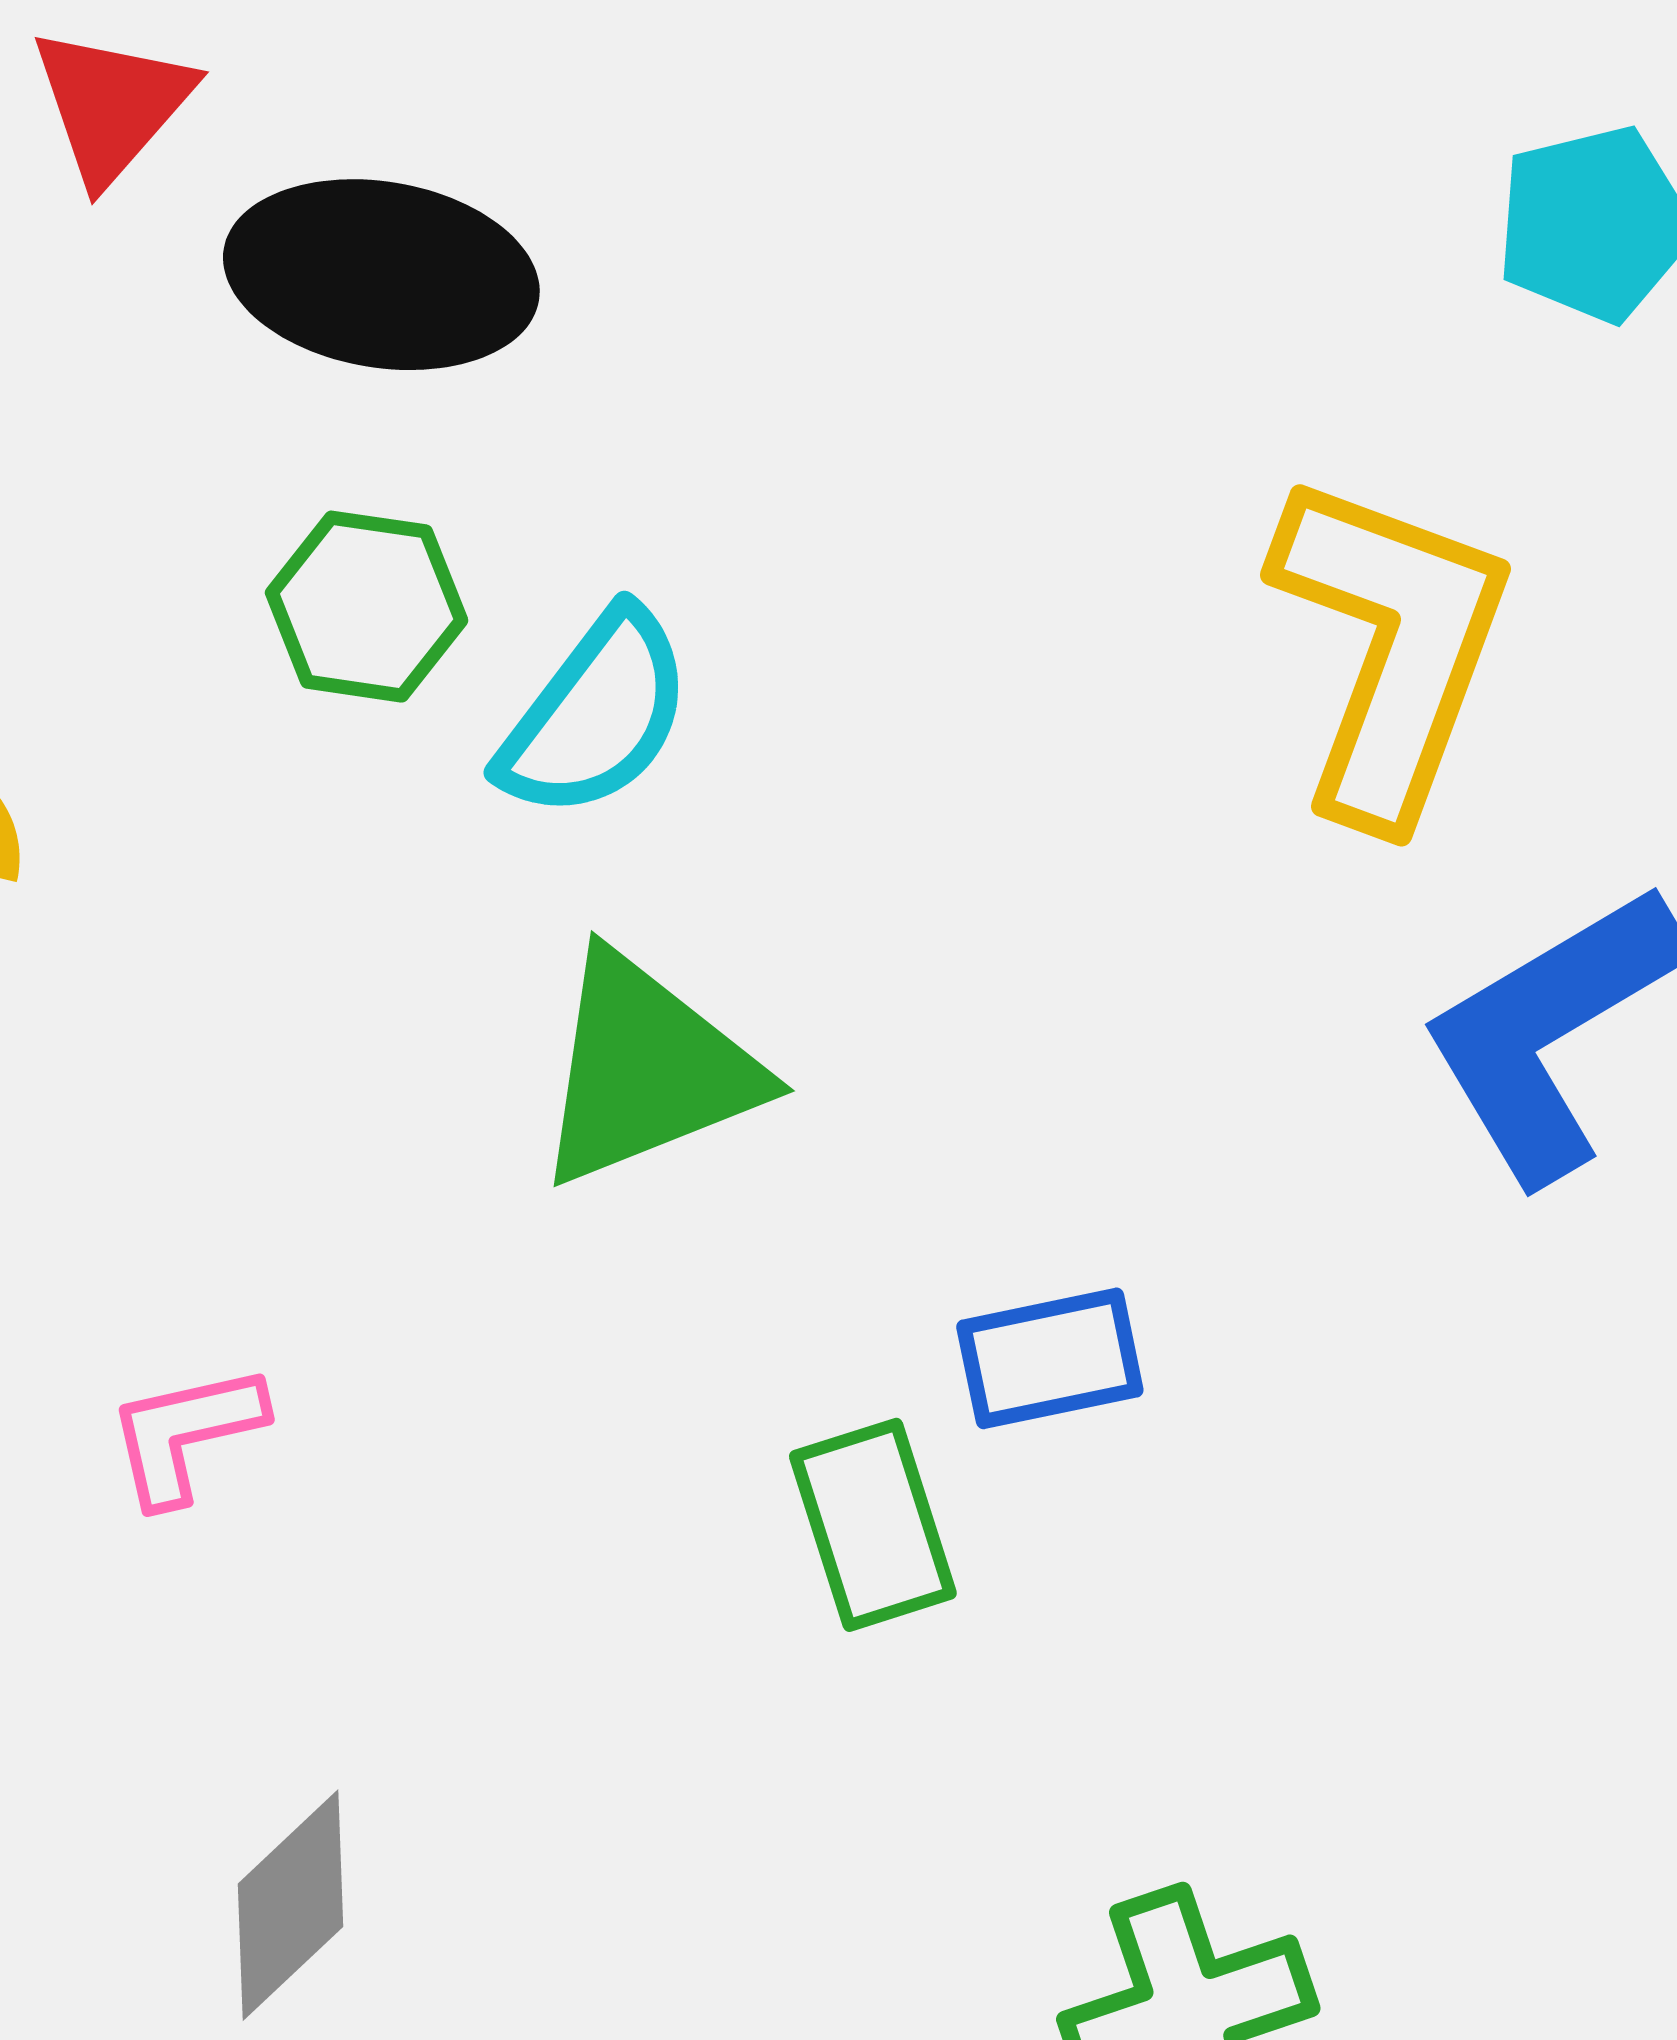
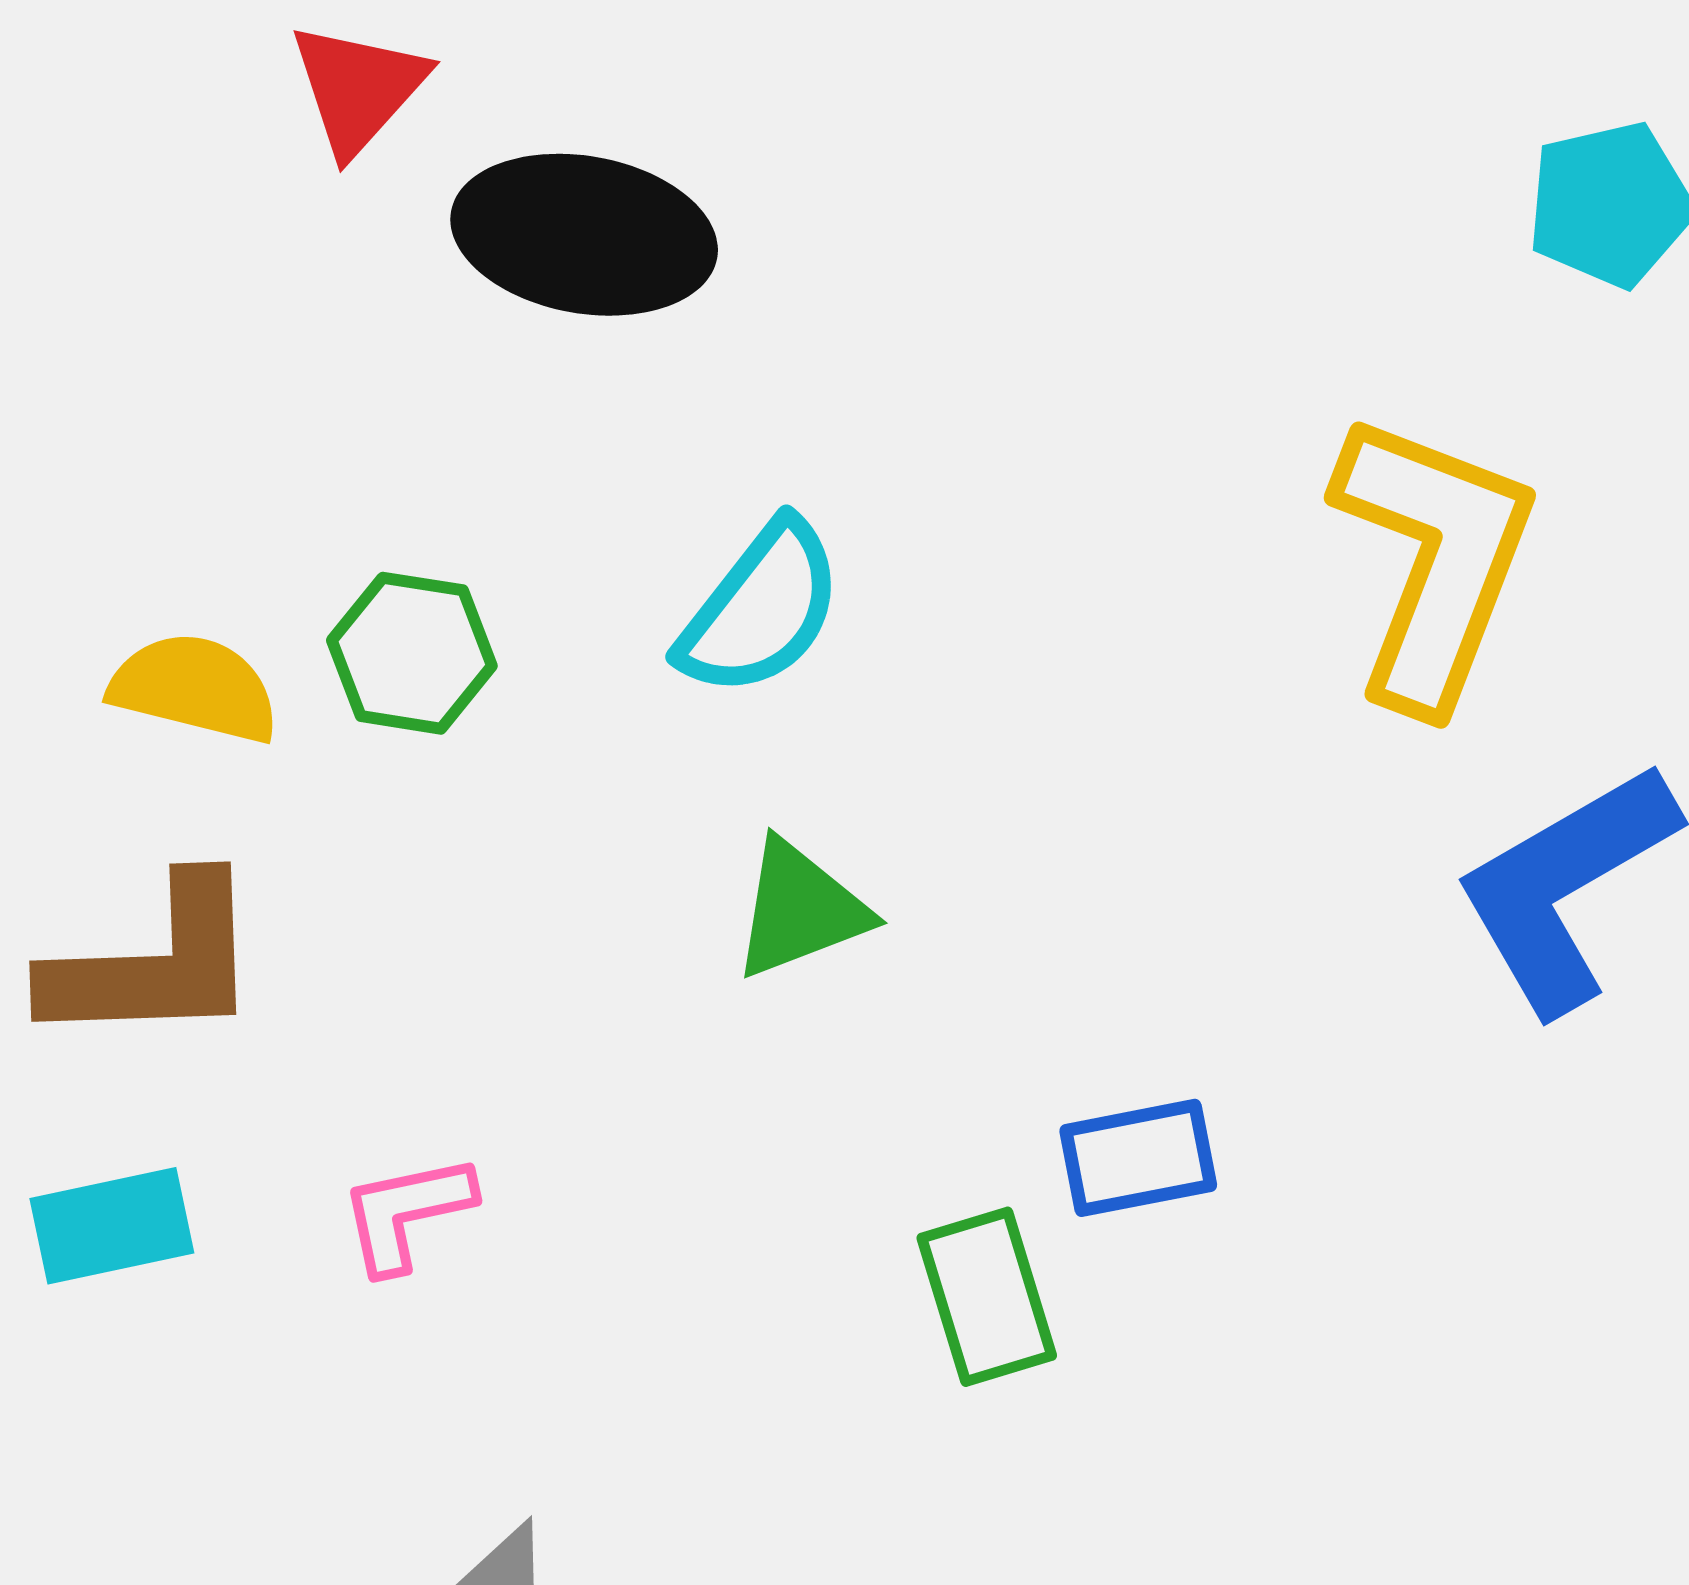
green hexagon: (367, 607) -> (412, 653), moved
green triangle: (647, 1069) -> (800, 909), size x0.7

